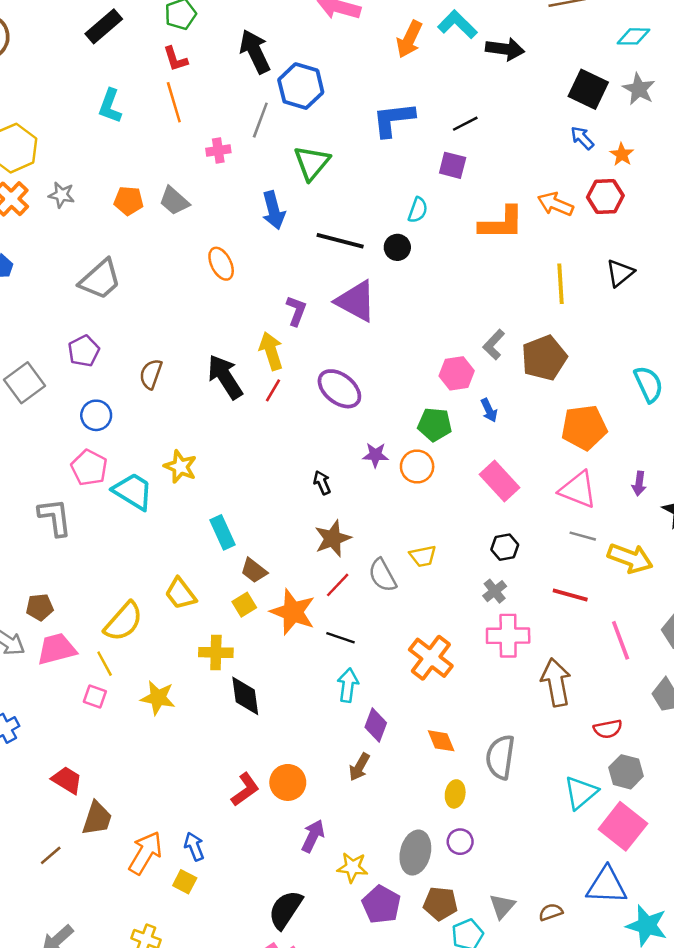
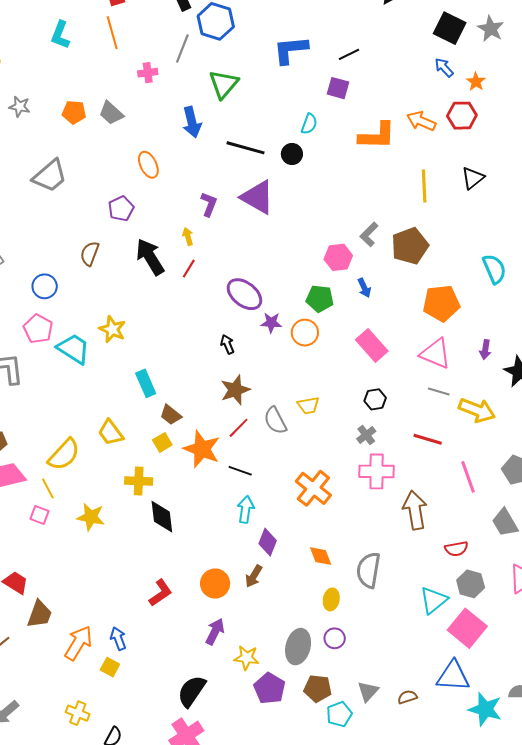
purple pentagon: (84, 351) -> (121, 209), moved
yellow arrow: (271, 351) -> (188, 237), size x0.6
purple ellipse: (339, 389) -> (244, 294), moved
orange circle: (288, 782) -> (215, 583), moved

